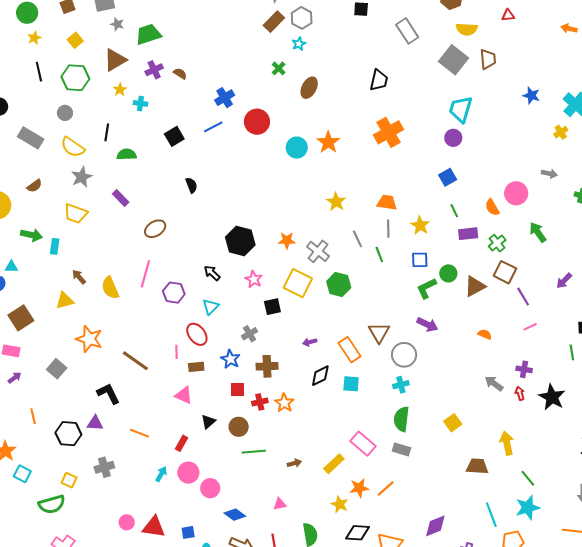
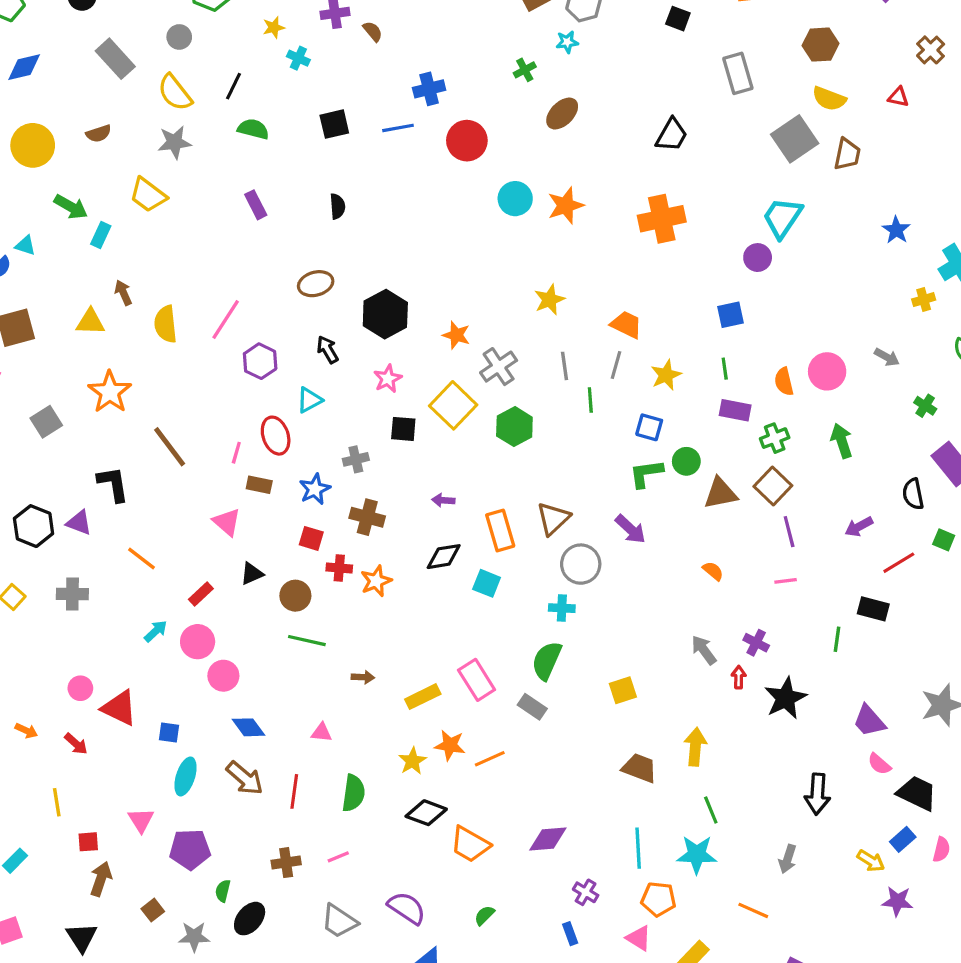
purple rectangle: (121, 198) -> (256, 205), moved
brown ellipse: (155, 229) -> (316, 284), moved

